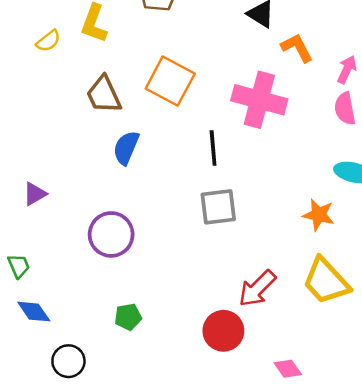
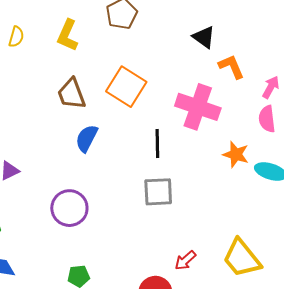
yellow semicircle: (48, 41) -> (16, 37), moved, turned -40
orange star: (319, 215) -> (236, 154), moved
red arrow: (257, 288) -> (185, 260), size x0.7

